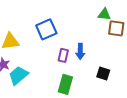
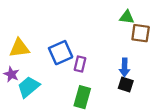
blue square: (46, 29) -> (61, 53), moved
blue arrow: (80, 51) -> (125, 67), moved

